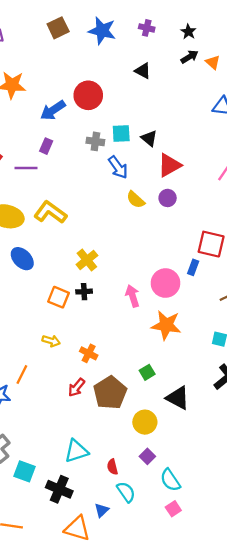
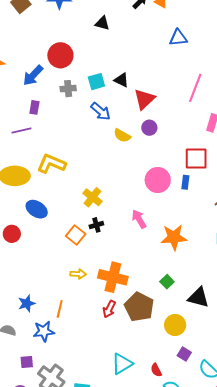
gray cross: (95, 141) -> (68, 89), moved
pink circle: (165, 283) -> (158, 180), moved
orange square: (59, 297) -> (76, 235), turned 30
orange cross: (89, 353) -> (113, 277), size x1.8

